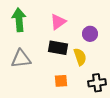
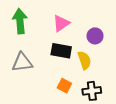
orange square: (61, 81) -> (64, 86), turned 32
black cross: (97, 83) -> (92, 91), moved

